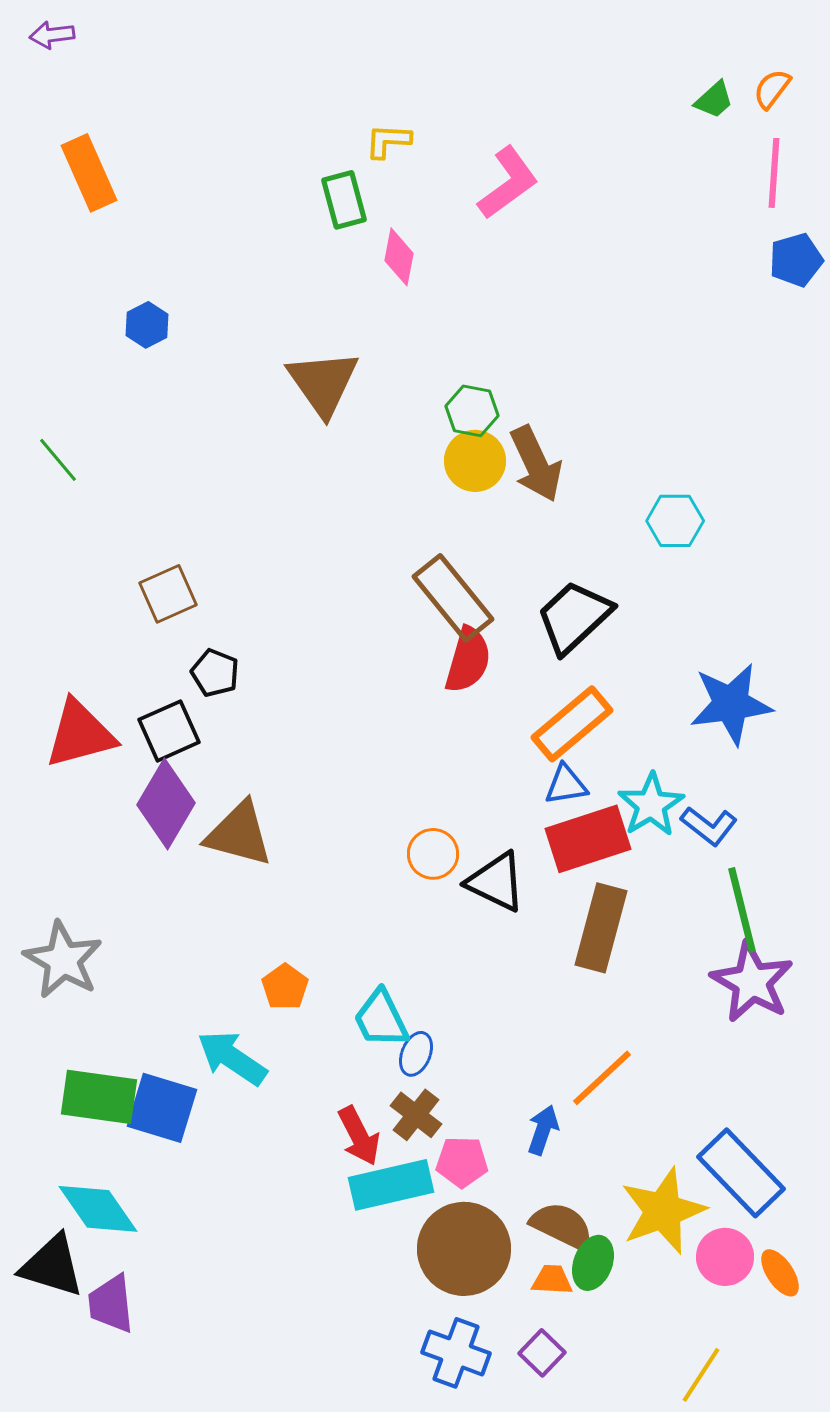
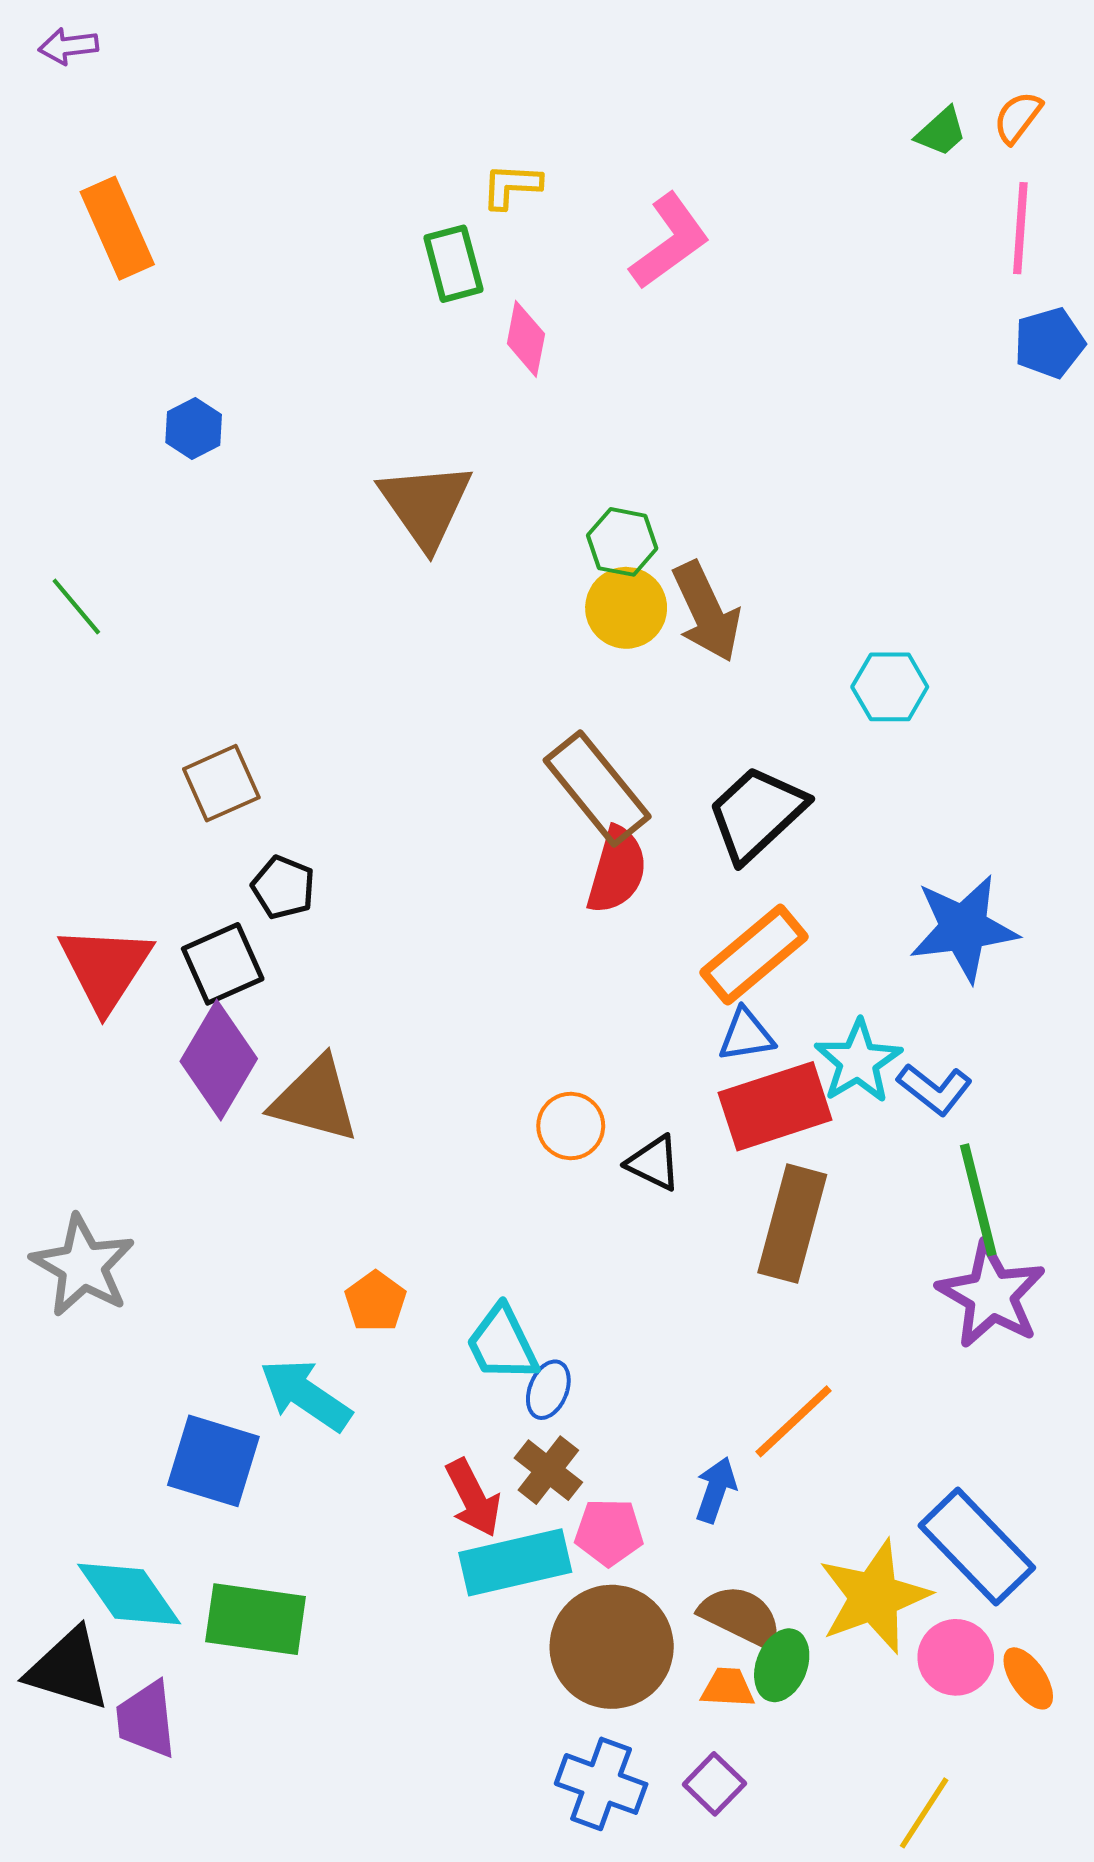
red triangle: (80, 734) -> (105, 968), turned -42
black triangle: (496, 882) -> (654, 1163), size x0.7
green rectangle: (99, 1097) -> (256, 1619), moved

